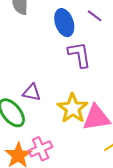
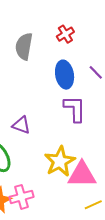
purple triangle: (32, 92) -> (21, 125), moved

